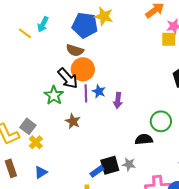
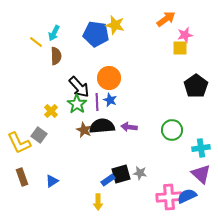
brown semicircle: (75, 50) -> (56, 56), moved, turned -108
orange circle: (83, 69) -> (109, 78), moved
green star: (54, 95) -> (77, 104), moved
purple arrow: (118, 100) -> (129, 127), moved, turned 91
black semicircle: (144, 139) -> (102, 126), moved, size x1.4
yellow cross: (36, 142) -> (51, 111), moved

